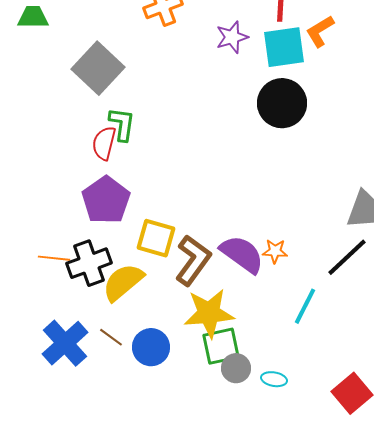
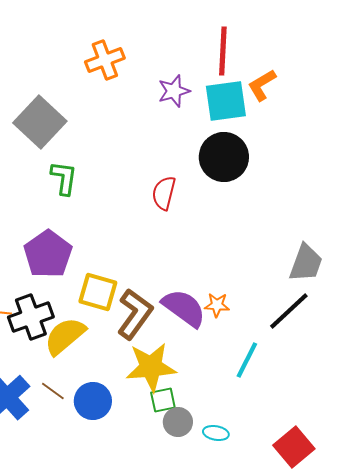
red semicircle: (104, 143) -> (164, 193), moved
green square: (221, 346) -> (163, 400), size x0.7

